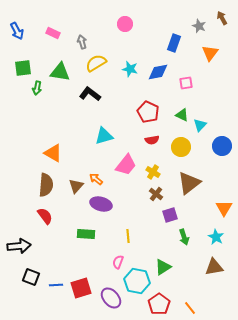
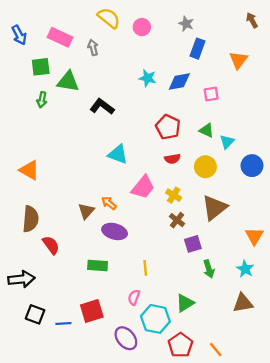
gray star: (199, 26) -> (186, 24), moved
pink rectangle: (53, 33) -> (60, 37), size x1.5
yellow semicircle: (96, 63) -> (109, 18), moved, turned 70
green square: (23, 68) -> (41, 67), moved
cyan triangle: (104, 136) -> (118, 154), turned 36
orange triangle: (53, 153) -> (29, 170), moved
brown semicircle: (46, 185) -> (31, 219), moved
red square: (81, 288) -> (92, 311), moved

